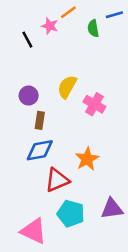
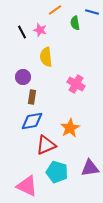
blue line: (114, 15) -> (92, 12), turned 32
pink star: (50, 26) -> (40, 30), moved
yellow semicircle: (67, 87) -> (46, 57), moved, turned -36

